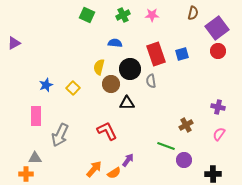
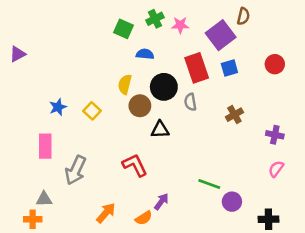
green square: (87, 15) -> (123, 29), moved
pink star: (152, 15) -> (180, 25), moved
purple square: (217, 28) -> (221, 35), moved
brown cross: (186, 125) -> (234, 115), moved
orange arrow: (94, 169) -> (106, 213), moved

